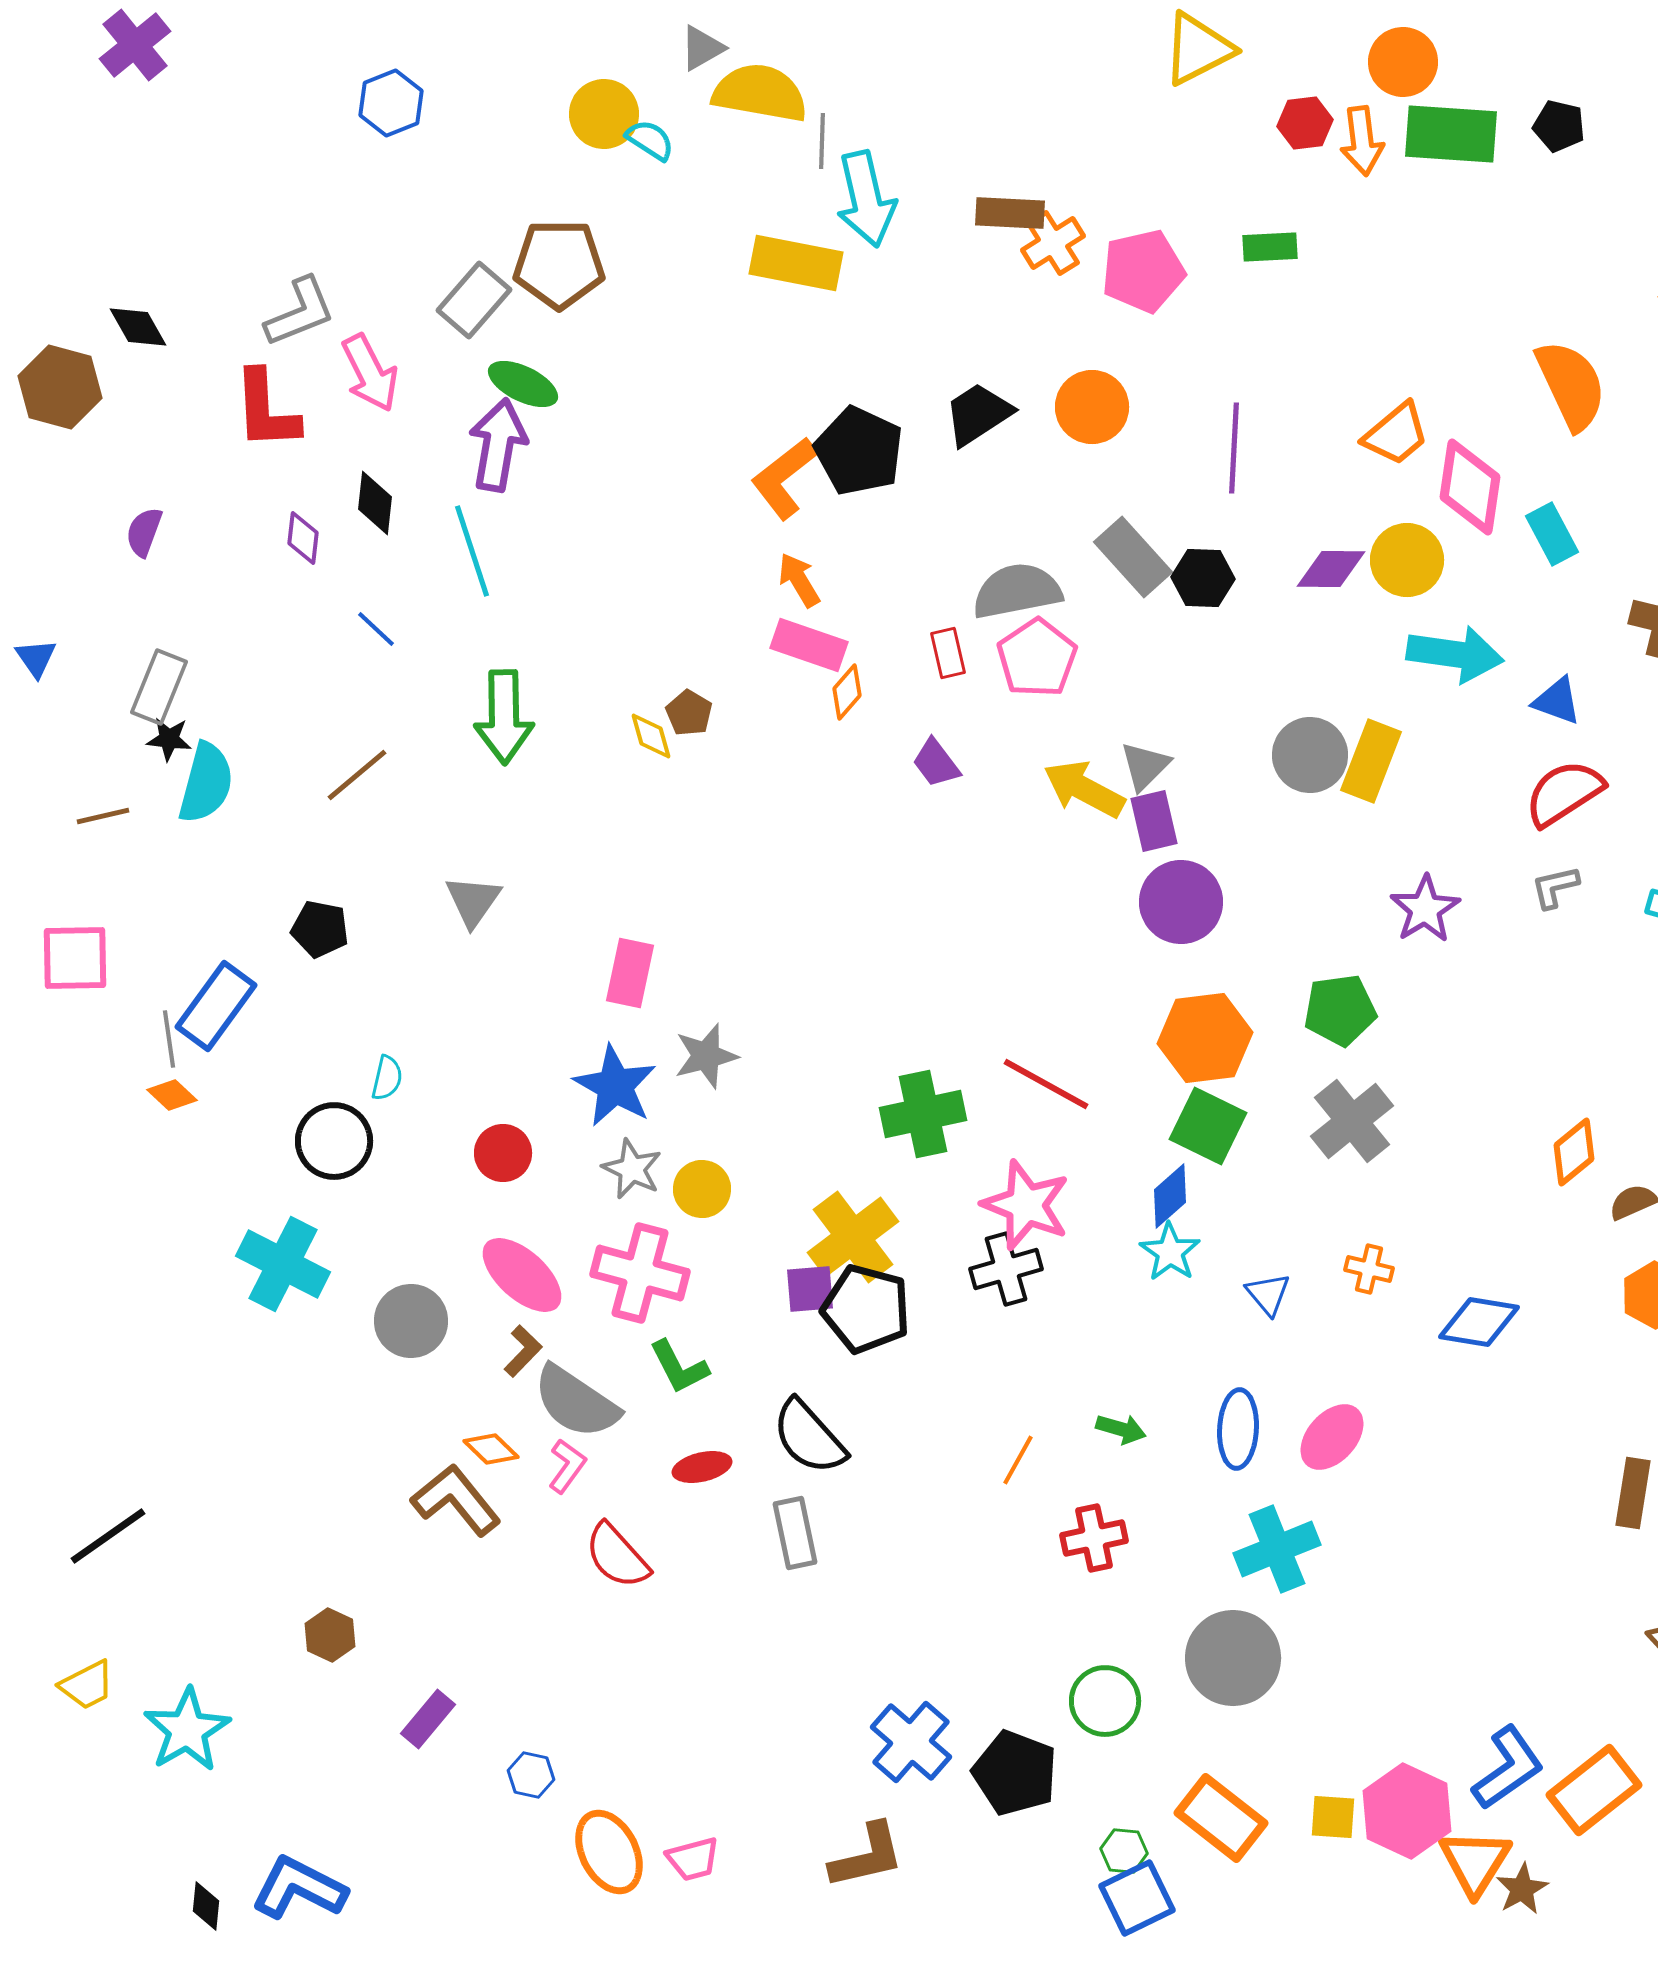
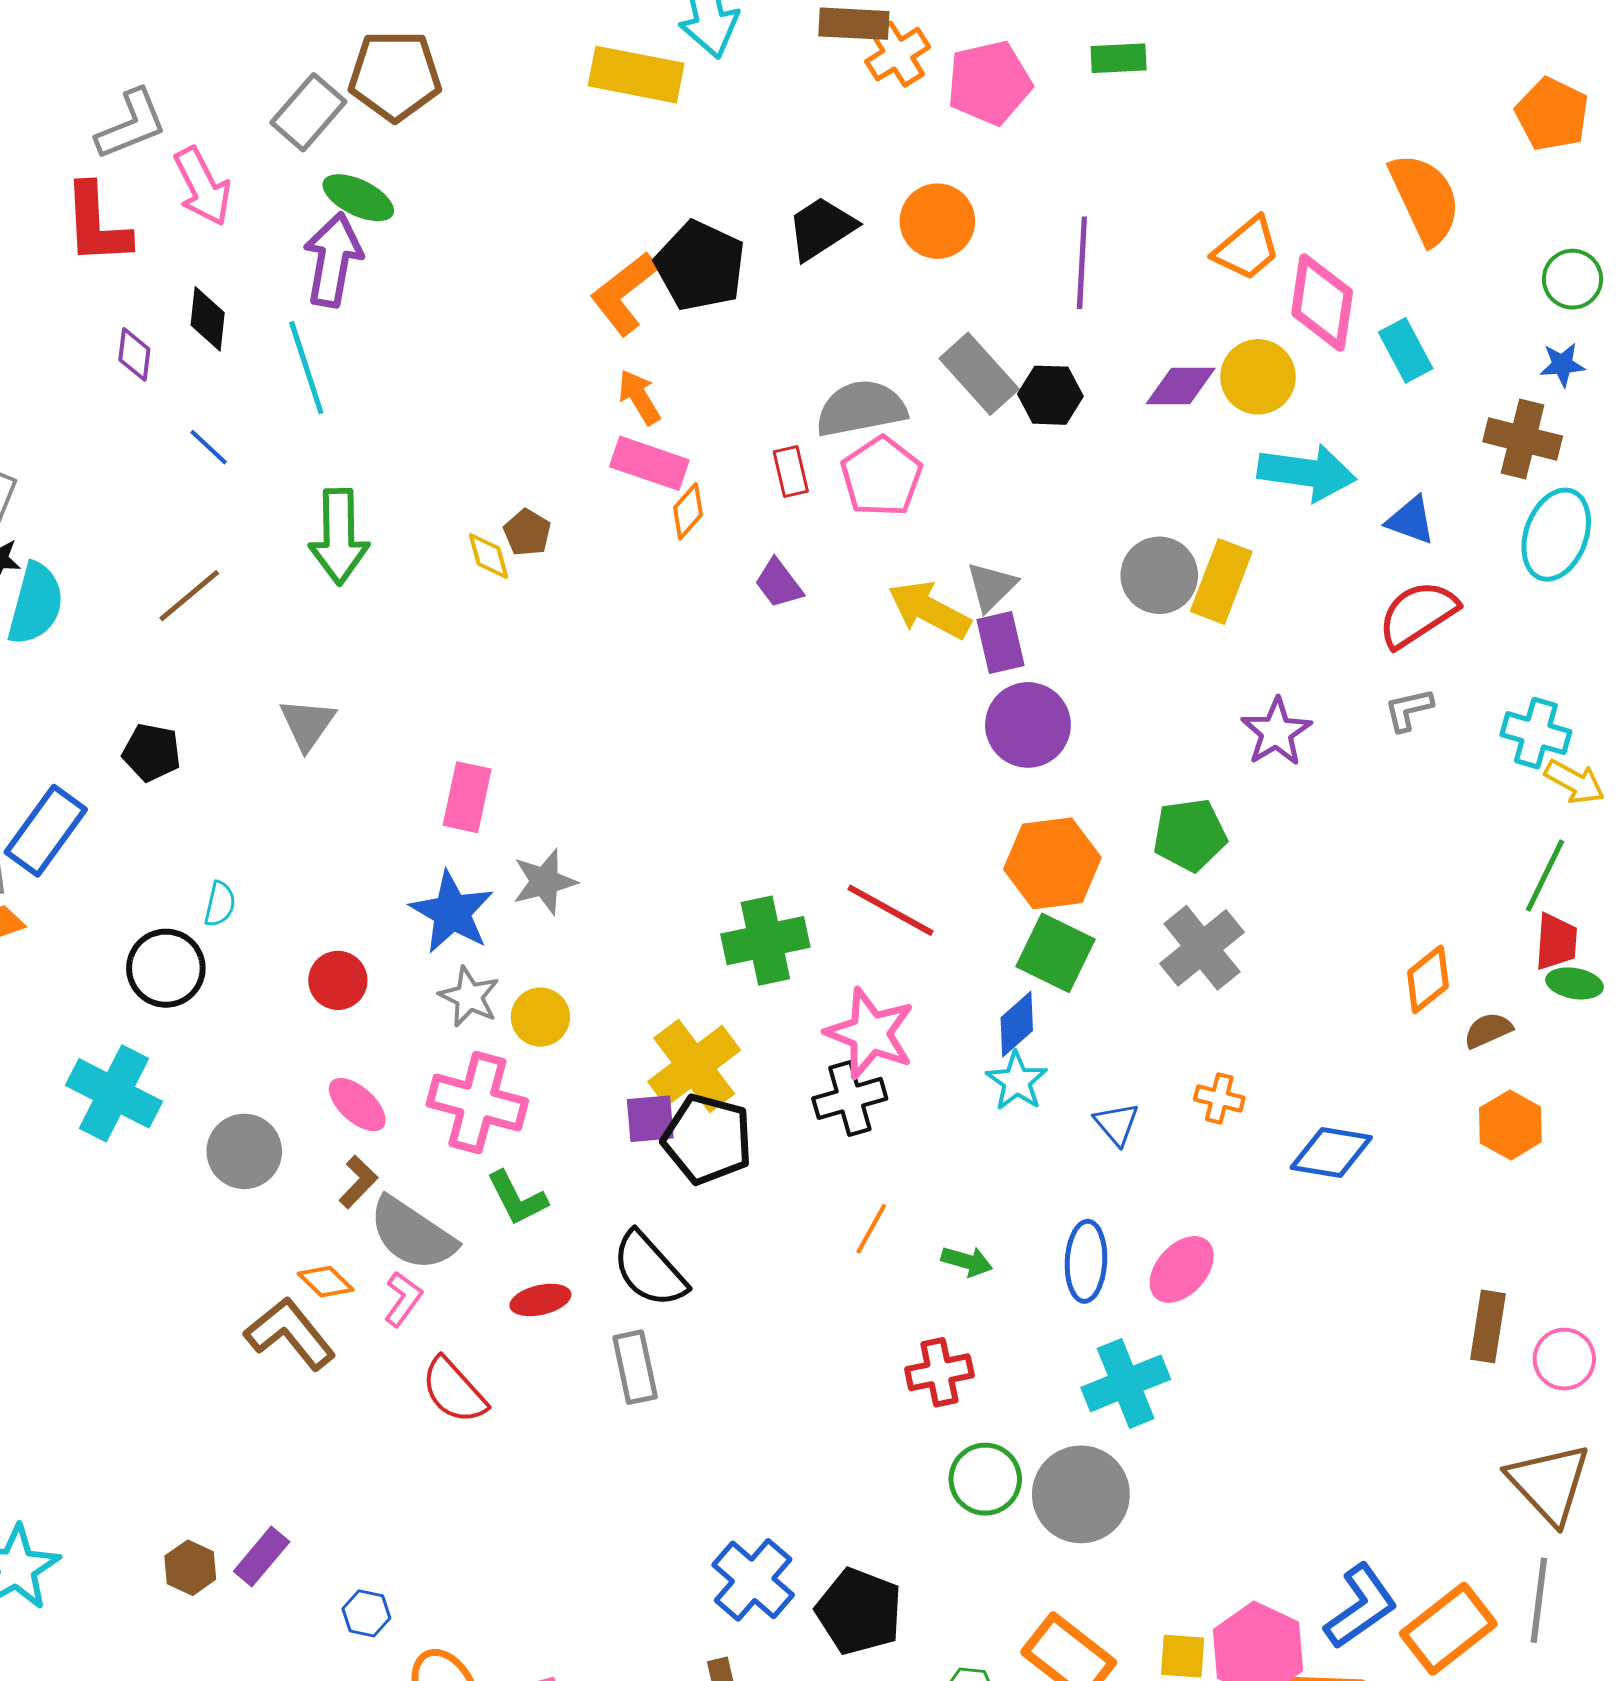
pink ellipse: (522, 1275) -> (357, 1105), size x0.7
orange line: (1018, 1460) -> (871, 1229), moved
brown hexagon: (330, 1635) -> (190, 1568), moved
green circle: (1105, 1701) -> (985, 1479), moved

